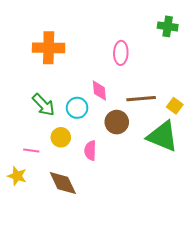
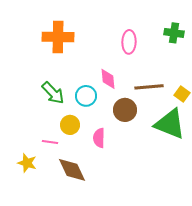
green cross: (168, 26) -> (174, 33), moved
pink line: (31, 151) -> (50, 142), moved

